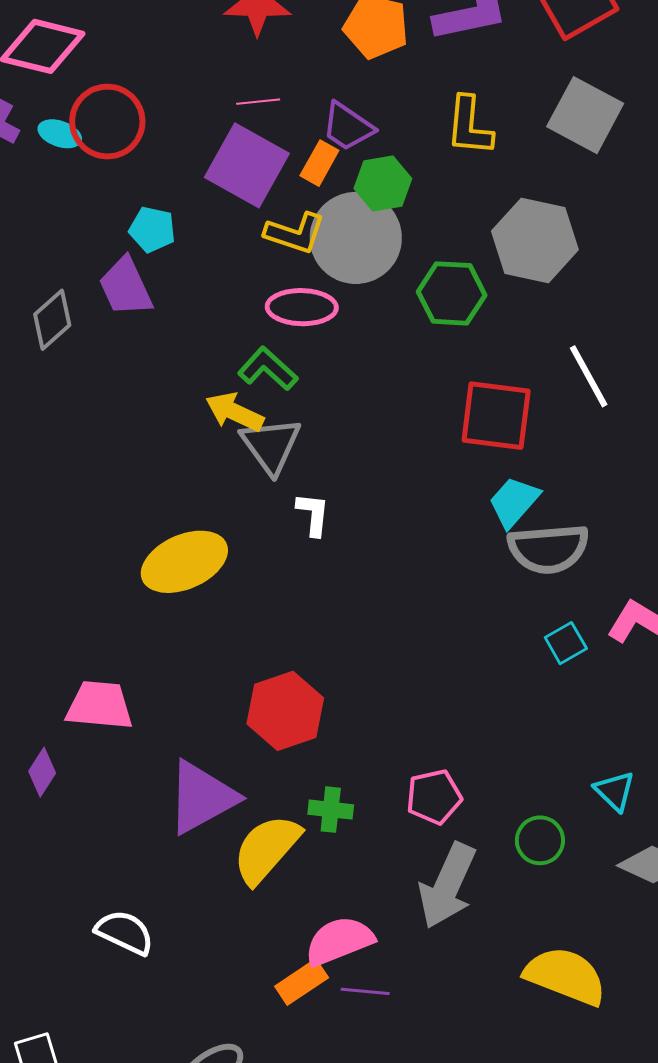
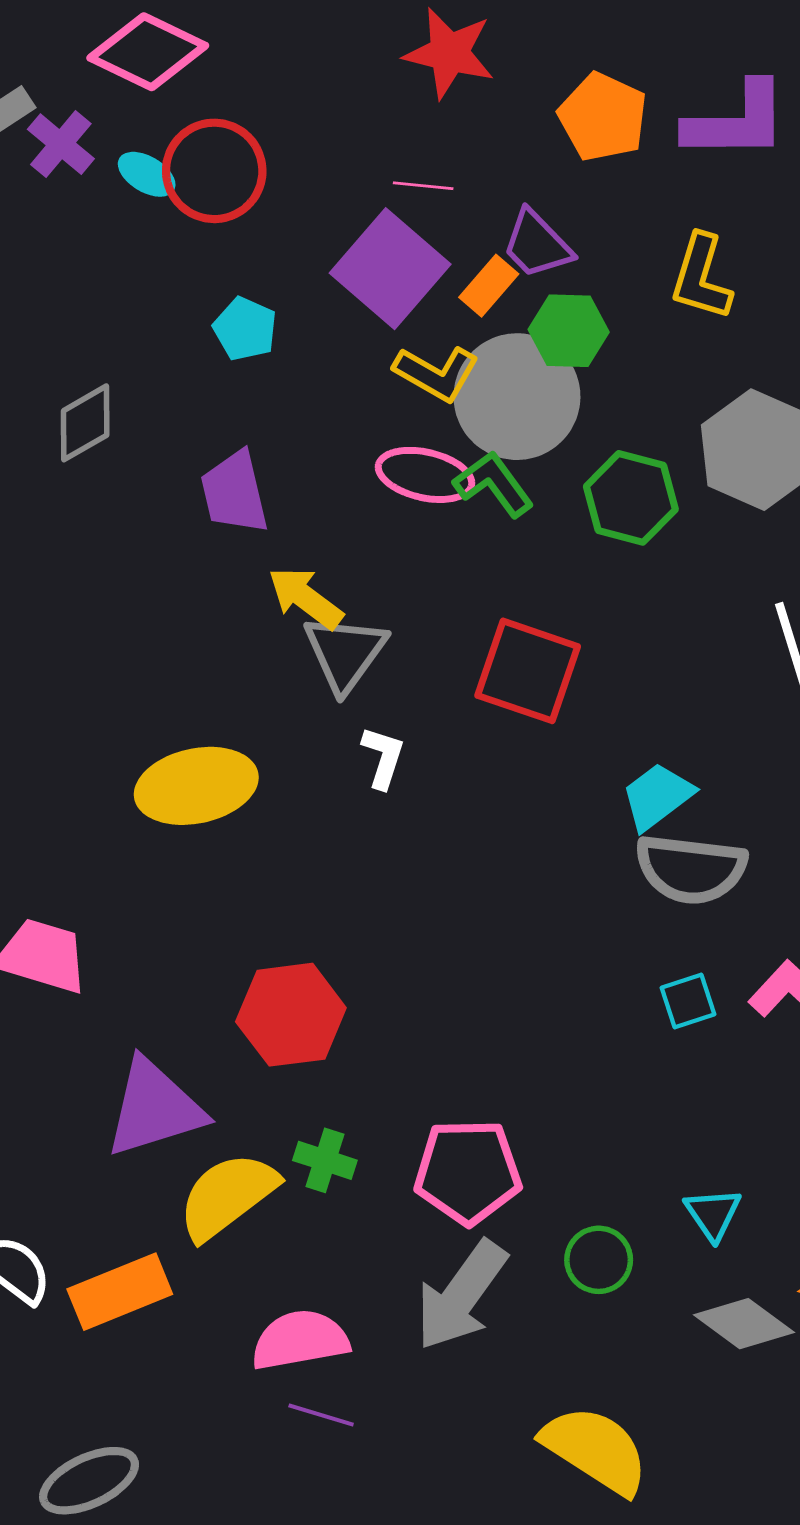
purple trapezoid: (126, 287) -> (234, 492), moved
green L-shape: (268, 369) -> (494, 484), moved
red square: (496, 416) -> (528, 671), moved
pink pentagon: (434, 797) -> (468, 1172), size x1.4
orange rectangle: (302, 982) -> (120, 1292), moved, size x1.4

